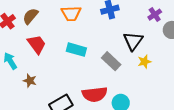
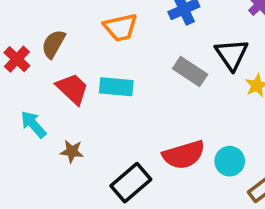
cyan rectangle: (76, 50) -> (116, 87), moved
gray rectangle: (111, 61) -> (190, 72), moved

